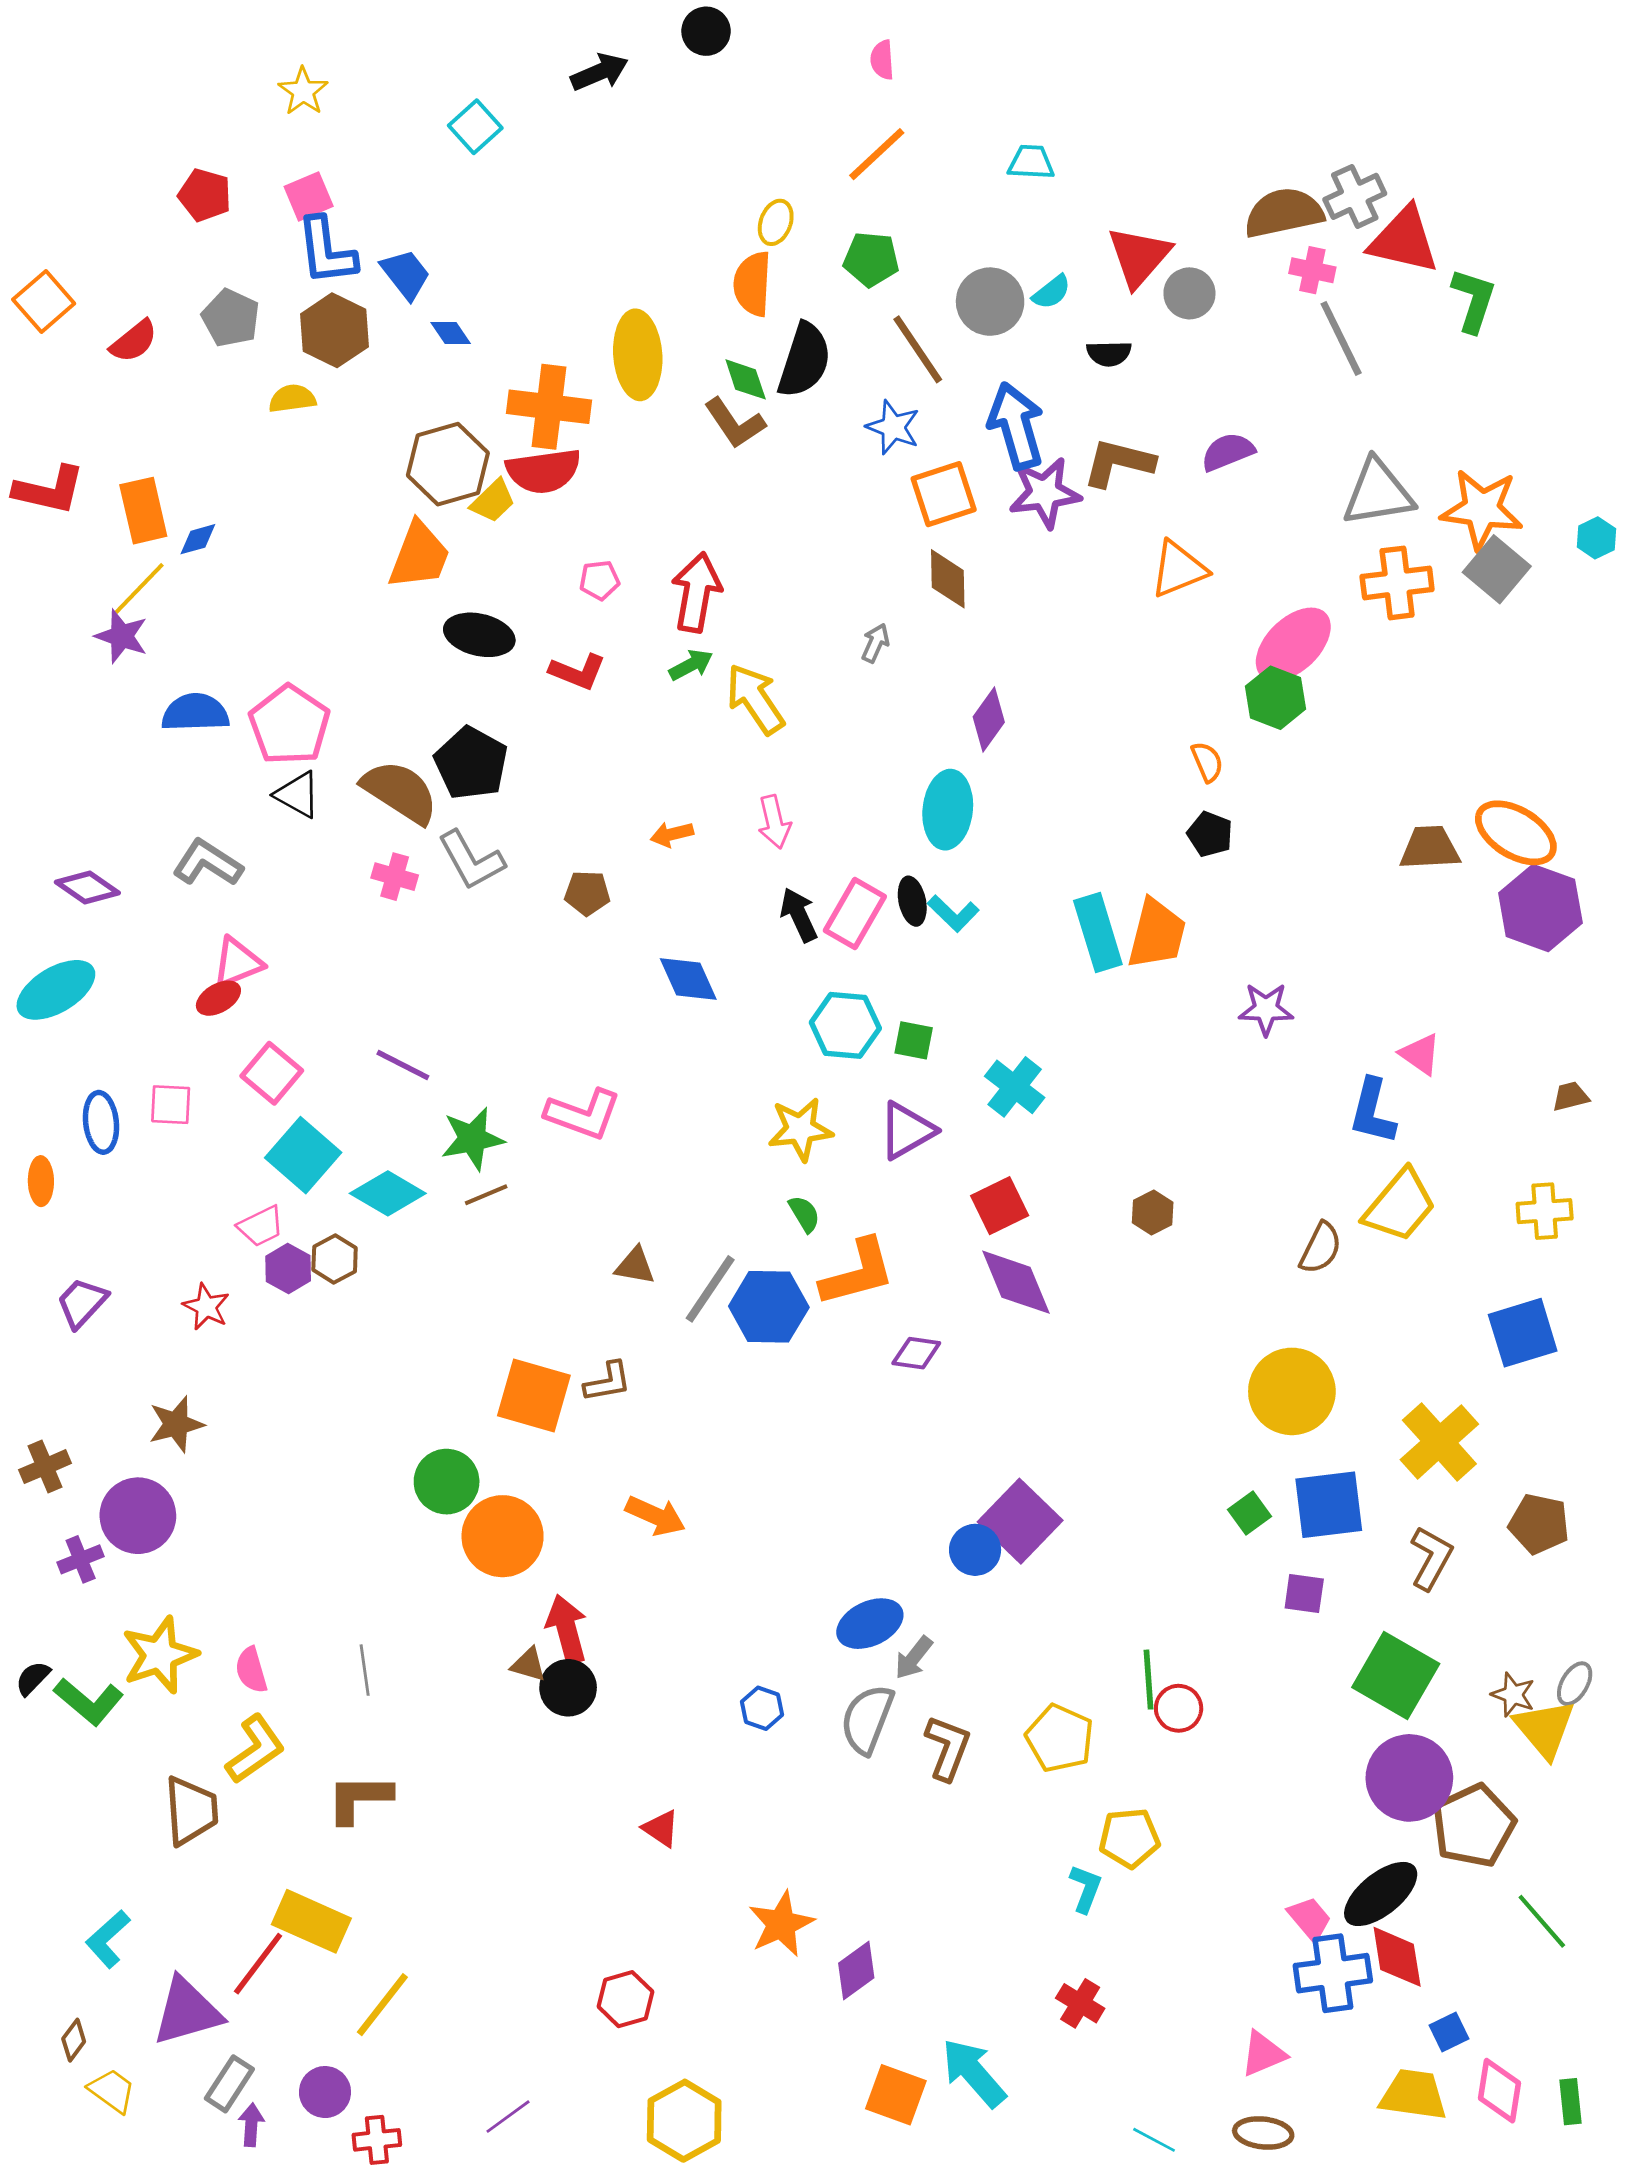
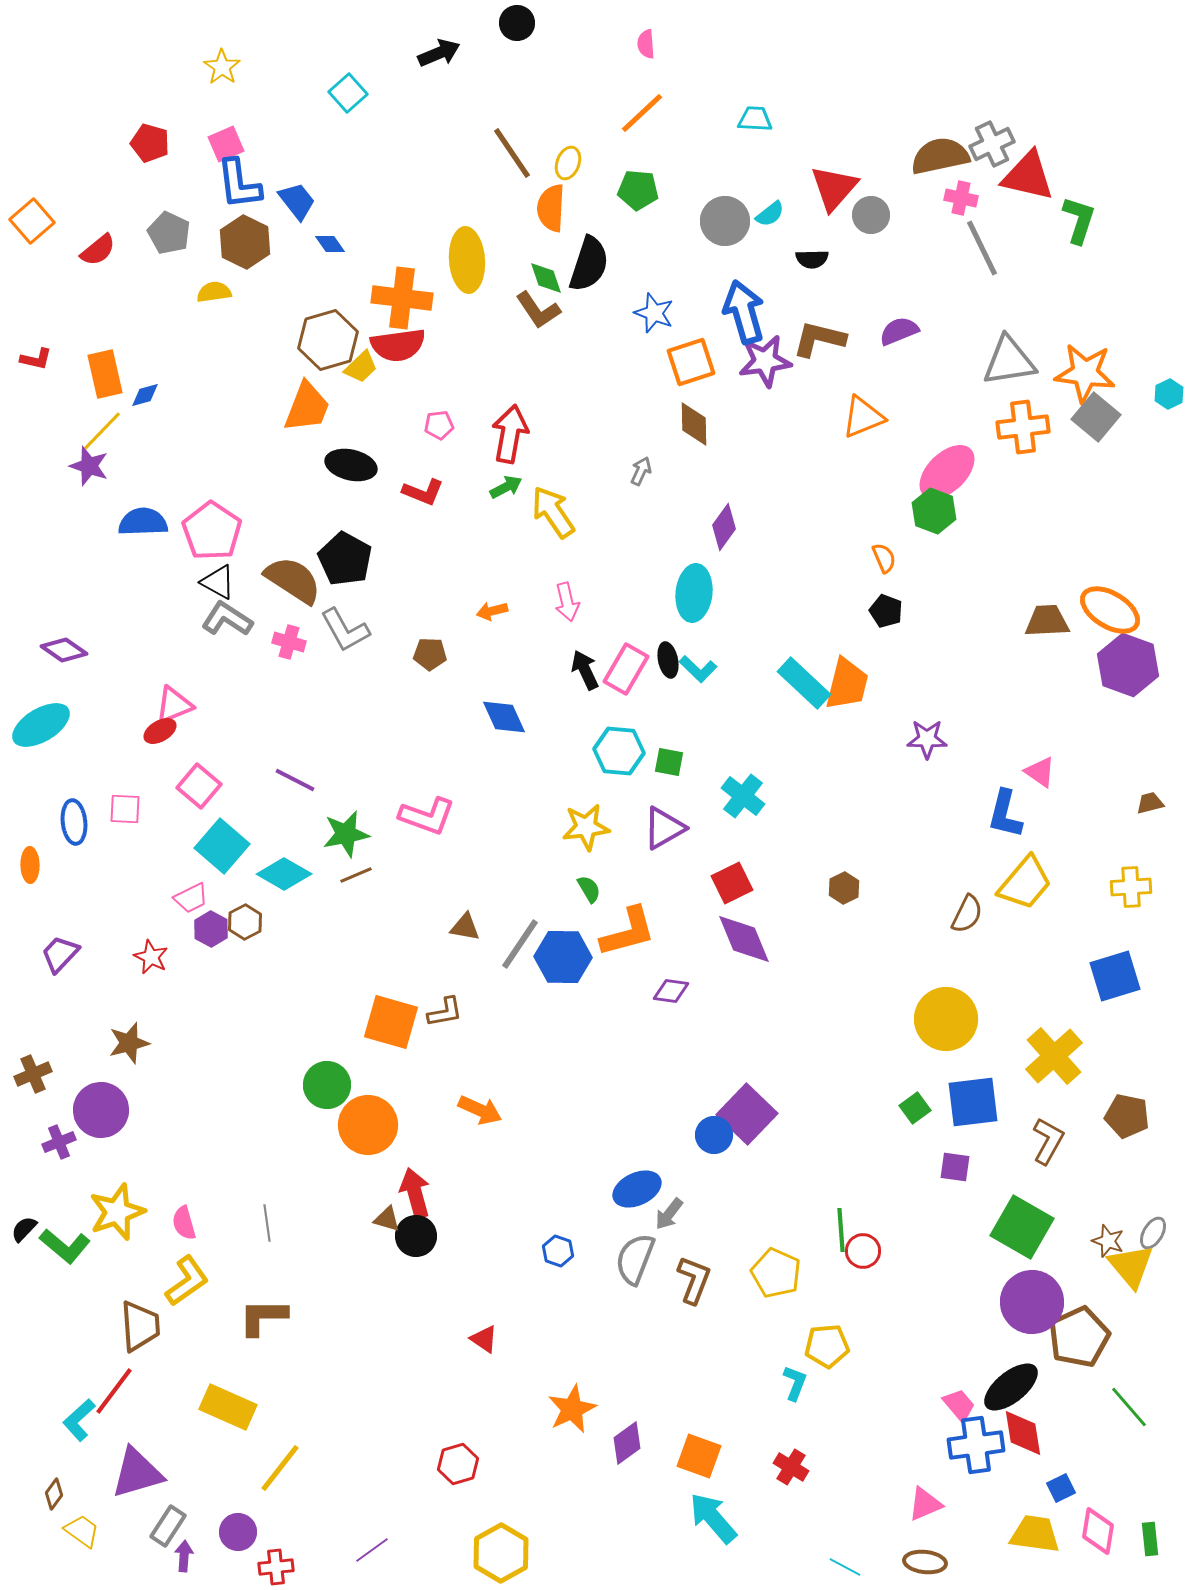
brown line: (918, 349) -> (512, 153), moved
red L-shape: (49, 490) -> (36, 359), size x0.6
gray L-shape: (208, 863) -> (227, 619), moved
cyan rectangle: (1098, 933) -> (804, 683), turned -30
red line: (258, 1964) -> (114, 1391), moved
orange square: (896, 2095) -> (699, 1456), moved

